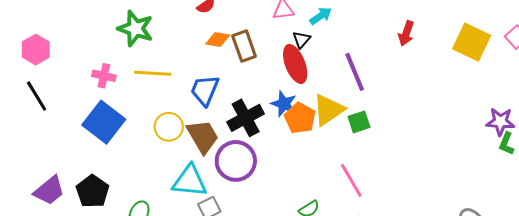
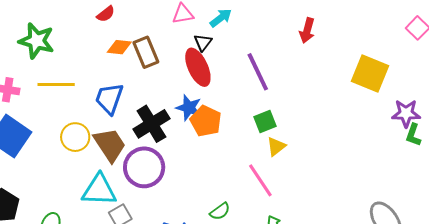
yellow square: (472, 42) -> (370, 73), moved
yellow triangle: (328, 110) -> (276, 146), moved, size x0.6

